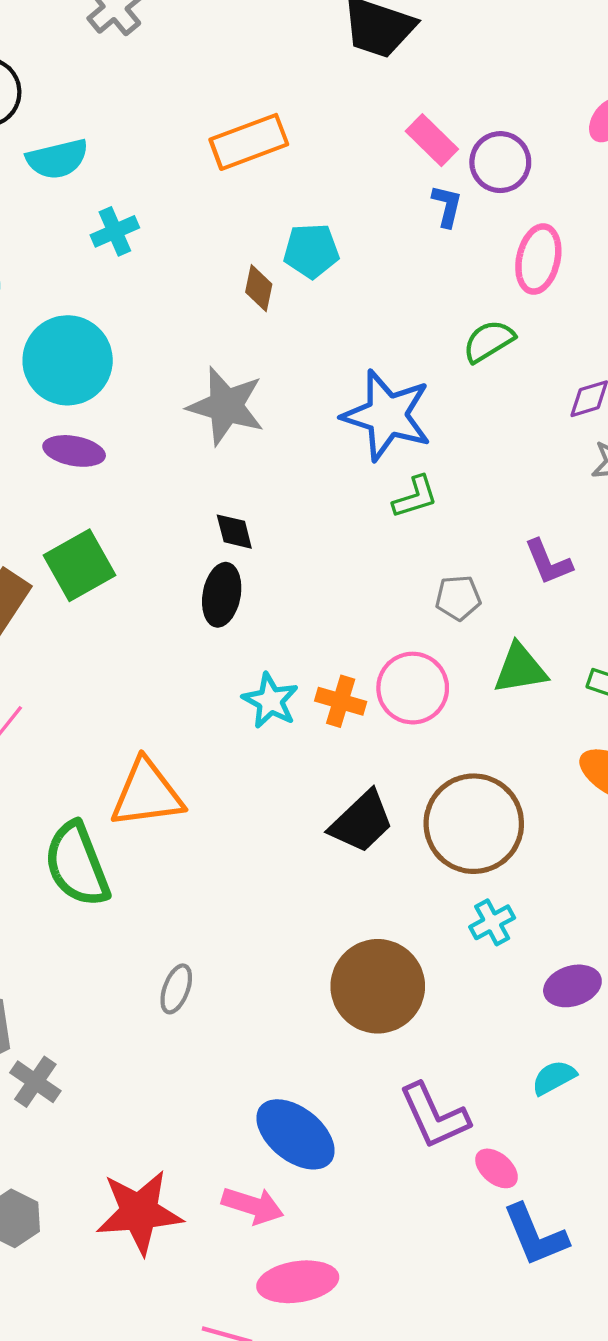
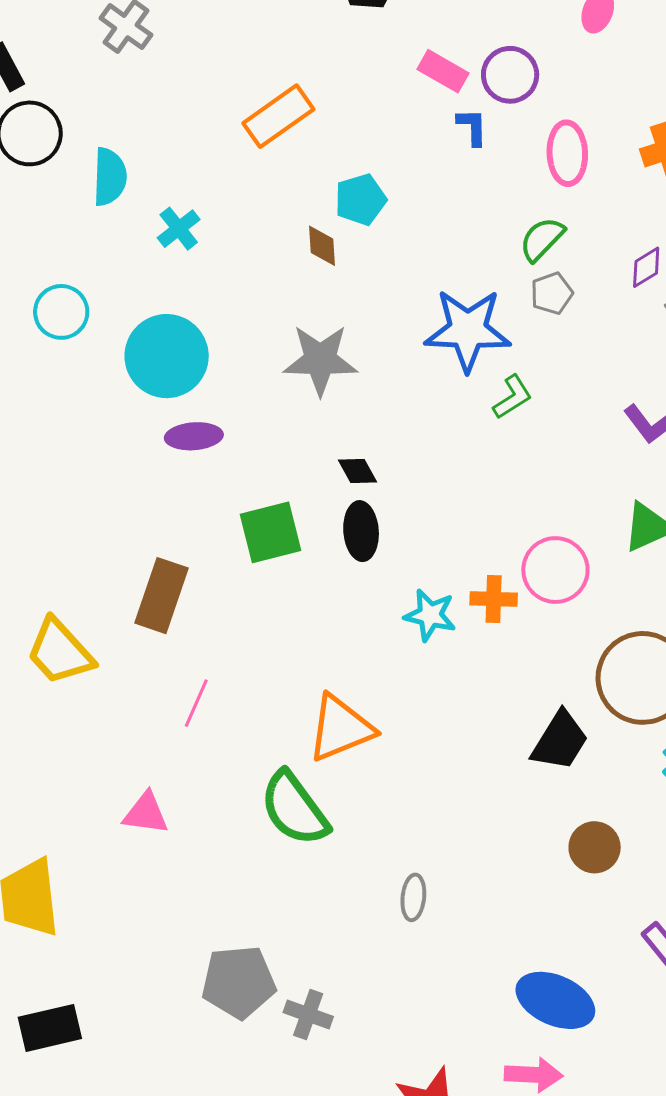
cyan semicircle: (57, 159) -> (110, 177), turned -60
green square: (80, 565) -> (270, 532), moved, turned 30
gray pentagon: (458, 598) -> (552, 293), moved
black trapezoid: (362, 822) -> (560, 741), moved
brown circle: (378, 986) -> (595, 847), size x0.6

